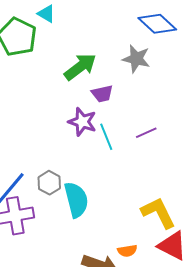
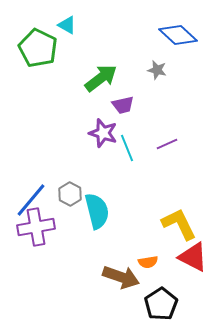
gray star: (136, 59) -> (157, 70), size x0.7

